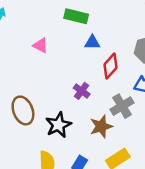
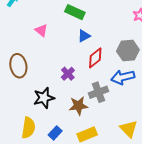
blue triangle: (92, 42) -> (84, 36), turned -40
brown ellipse: (23, 110) -> (18, 66), moved

